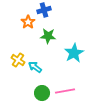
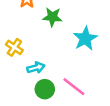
cyan arrow: (35, 67) -> (36, 68), moved, turned 128
pink line: (65, 91) -> (74, 87), turned 48

